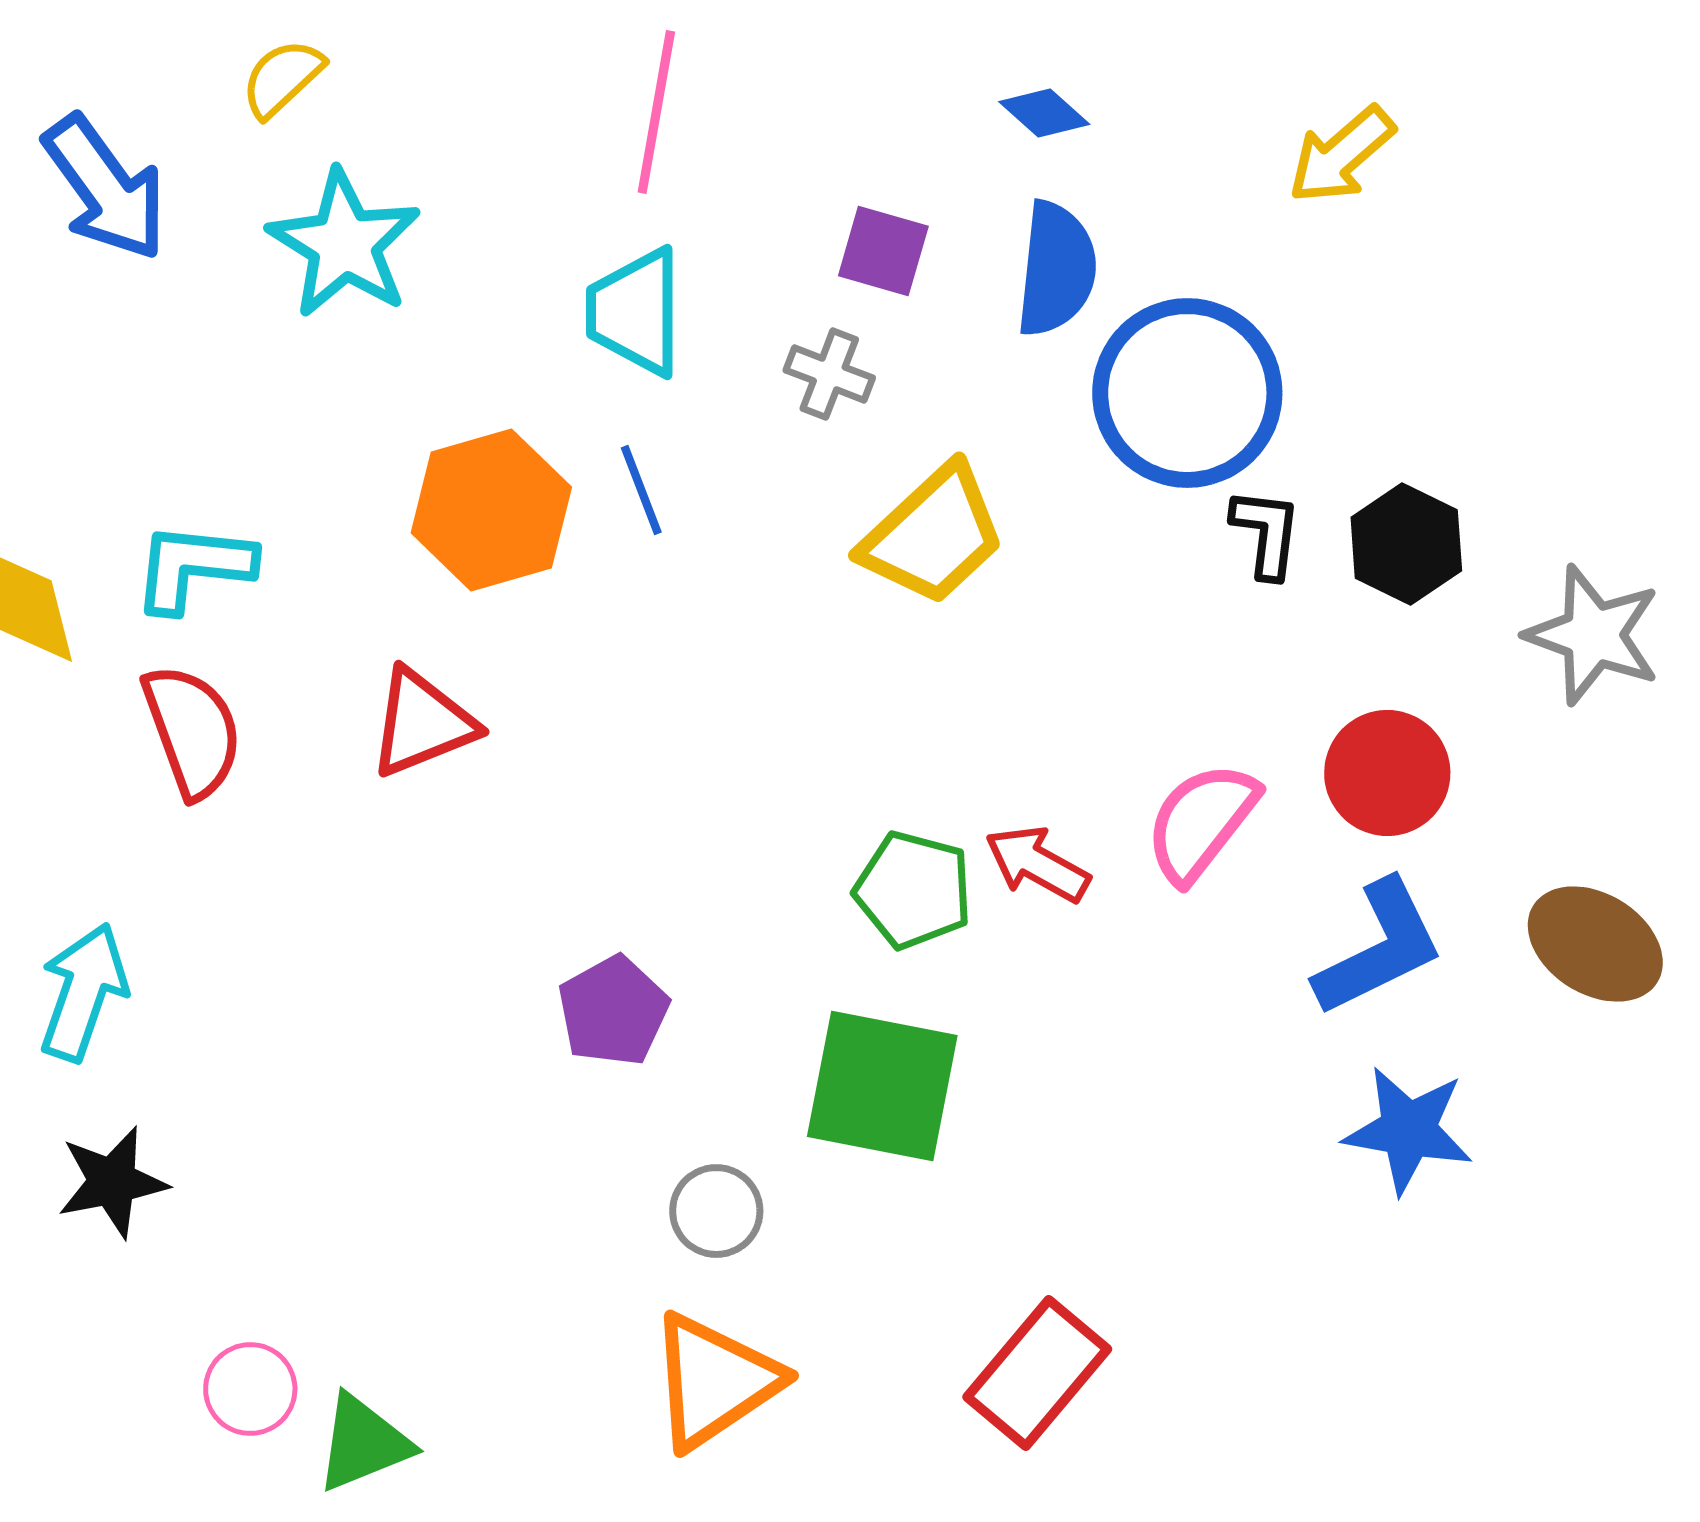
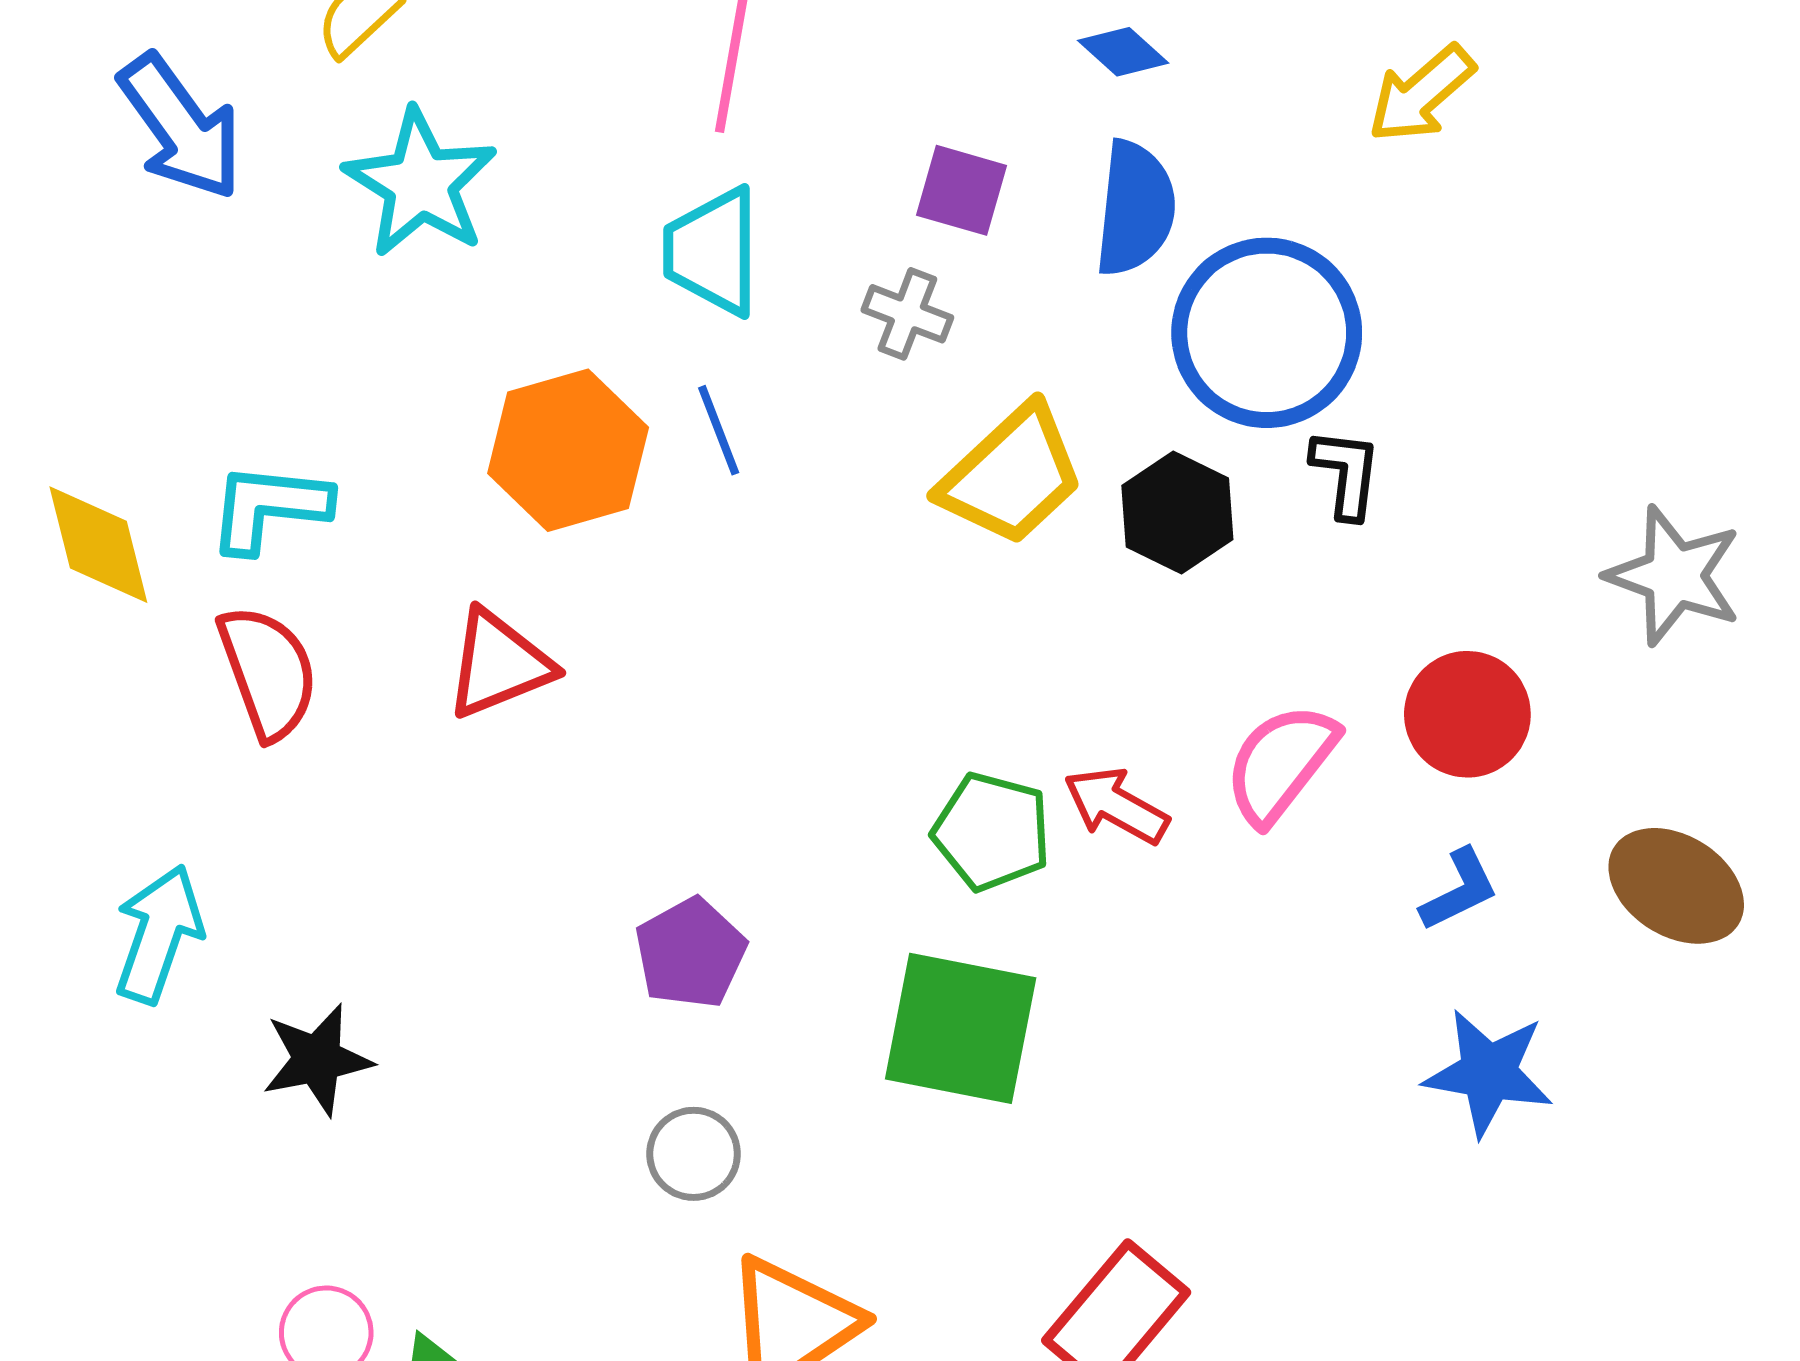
black hexagon: (1406, 544) -> (1177, 513), moved
blue L-shape: (1379, 948) -> (1459, 890), size x0.6
black star: (112, 1182) -> (317, 1060), moved
gray circle: (716, 1211) -> (694, 1154), moved

